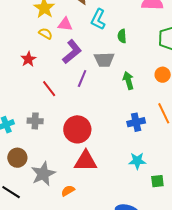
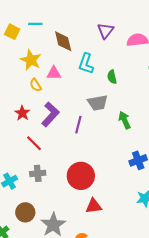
yellow semicircle: (45, 33) -> (36, 85), turned -144
purple L-shape: (72, 52) -> (50, 114), moved
red line: (49, 89) -> (34, 143), moved
red triangle: (86, 161) -> (94, 206), size x0.7

